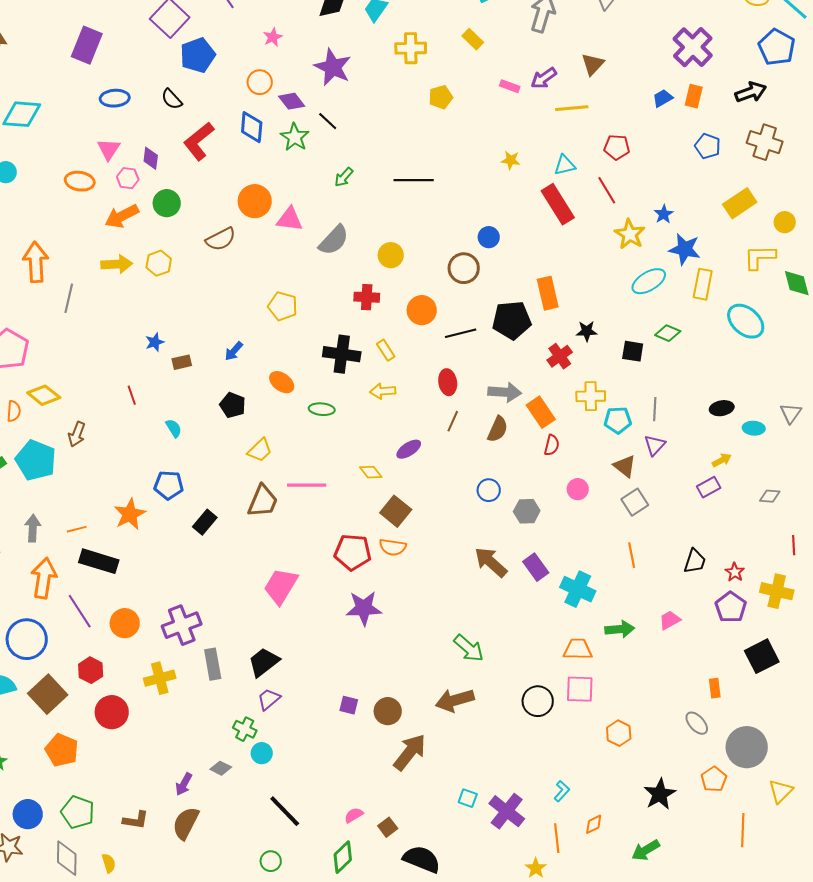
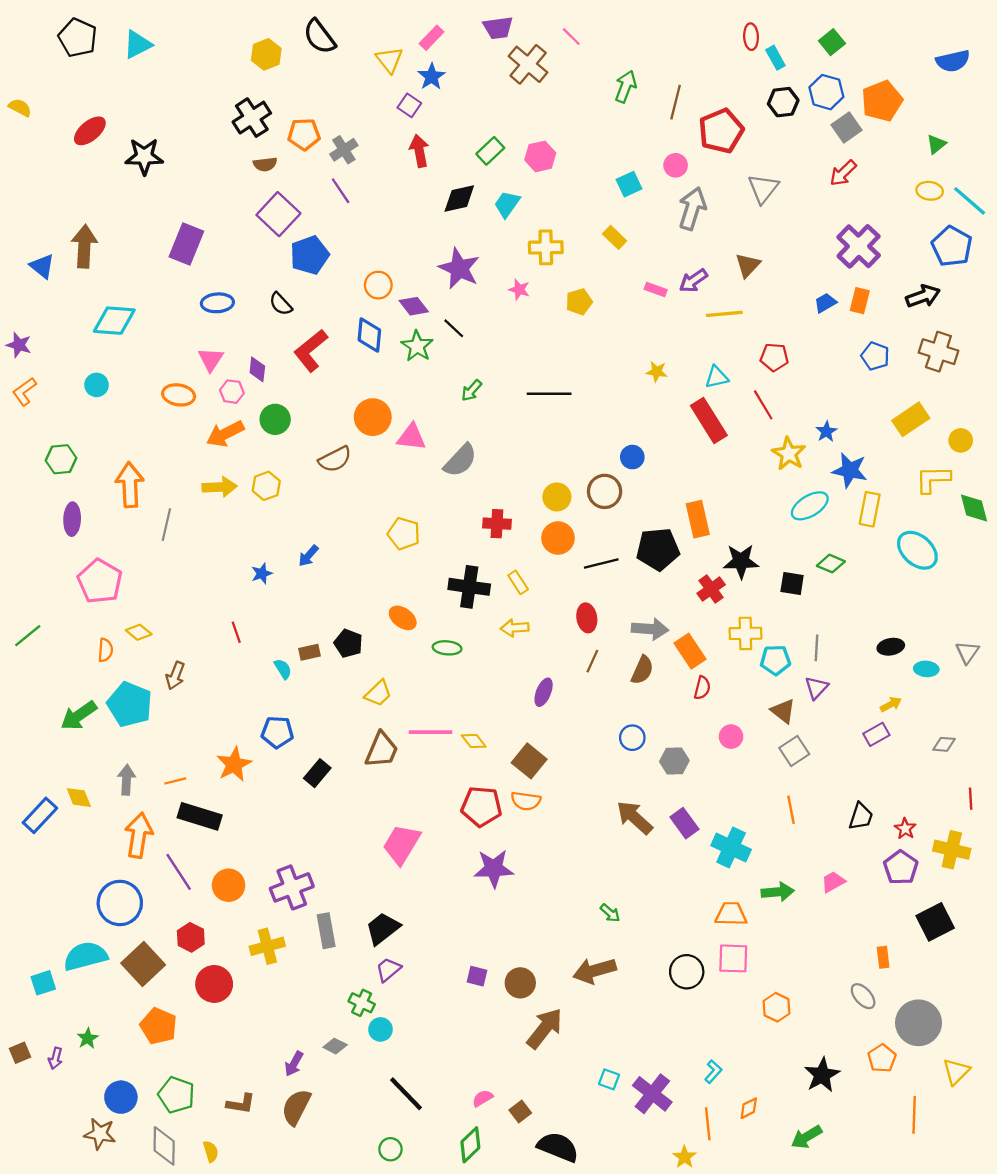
pink star: (273, 37) -> (519, 290), moved, turned -30
yellow circle: (391, 255) -> (557, 497), moved
black star: (587, 331) -> (741, 561), size x1.5
blue arrow: (234, 351) -> (308, 556), moved
brown rectangle: (182, 362) -> (309, 652), moved
yellow diamond: (44, 395) -> (139, 632), size x0.7
purple ellipse: (409, 449) -> (544, 692), turned -35
yellow diamond: (371, 472) -> (474, 741), moved
green arrow: (469, 648) -> (610, 913), size x0.6

